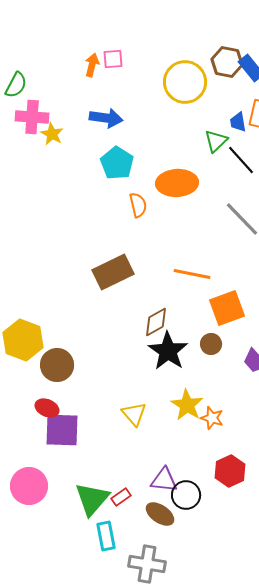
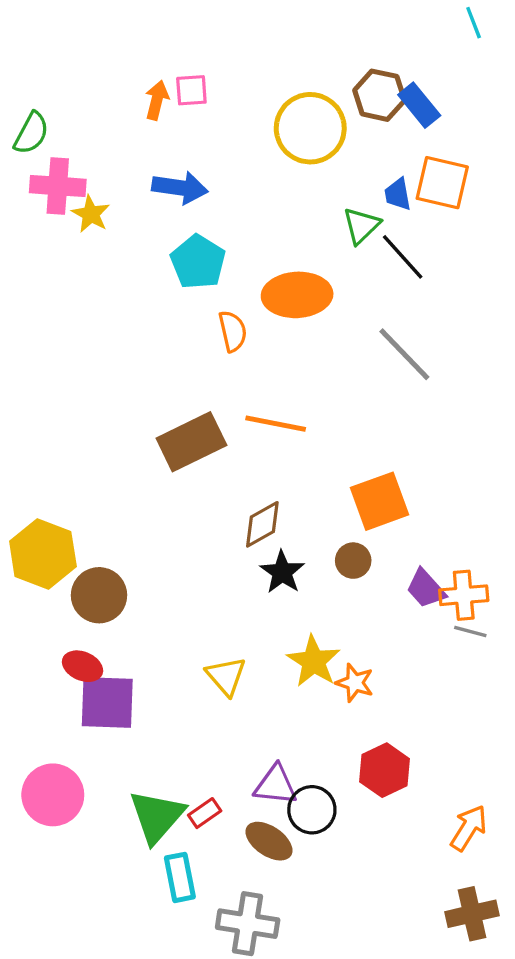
orange line: (192, 274) -> (276, 424), moved
black star: (168, 351) -> (282, 572), size x0.7

